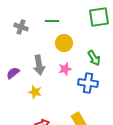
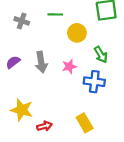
yellow circle: (64, 43) -> (77, 33), moved
purple semicircle: (13, 73) -> (13, 62), moved
yellow star: (35, 92) -> (22, 110), moved, size x1.5

